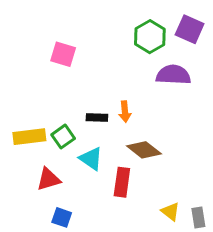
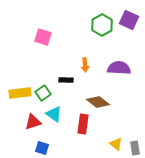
purple semicircle: (173, 75) -> (119, 68), moved
orange arrow: (125, 112) -> (85, 65), moved
cyan triangle: (91, 159) -> (54, 114), moved

